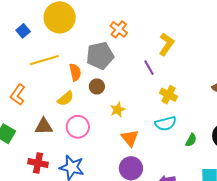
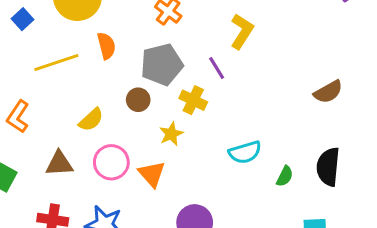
gray pentagon: (100, 56) -> (162, 65), moved
orange semicircle: (75, 72) -> (106, 46), moved
yellow cross: (168, 95) -> (193, 100), moved
orange triangle: (130, 138) -> (152, 174), moved

